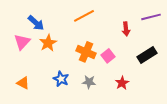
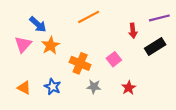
orange cross: (86, 52) -> (80, 63), moved
black rectangle: (147, 55) -> (155, 46), moved
blue star: (61, 79) -> (53, 87), moved

